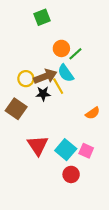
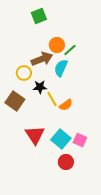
cyan semicircle: (66, 73) -> (61, 68), turned 60
brown arrow: (45, 76) -> (42, 59), moved
yellow line: (58, 86) -> (52, 99), moved
orange semicircle: (93, 113) -> (66, 105), moved

